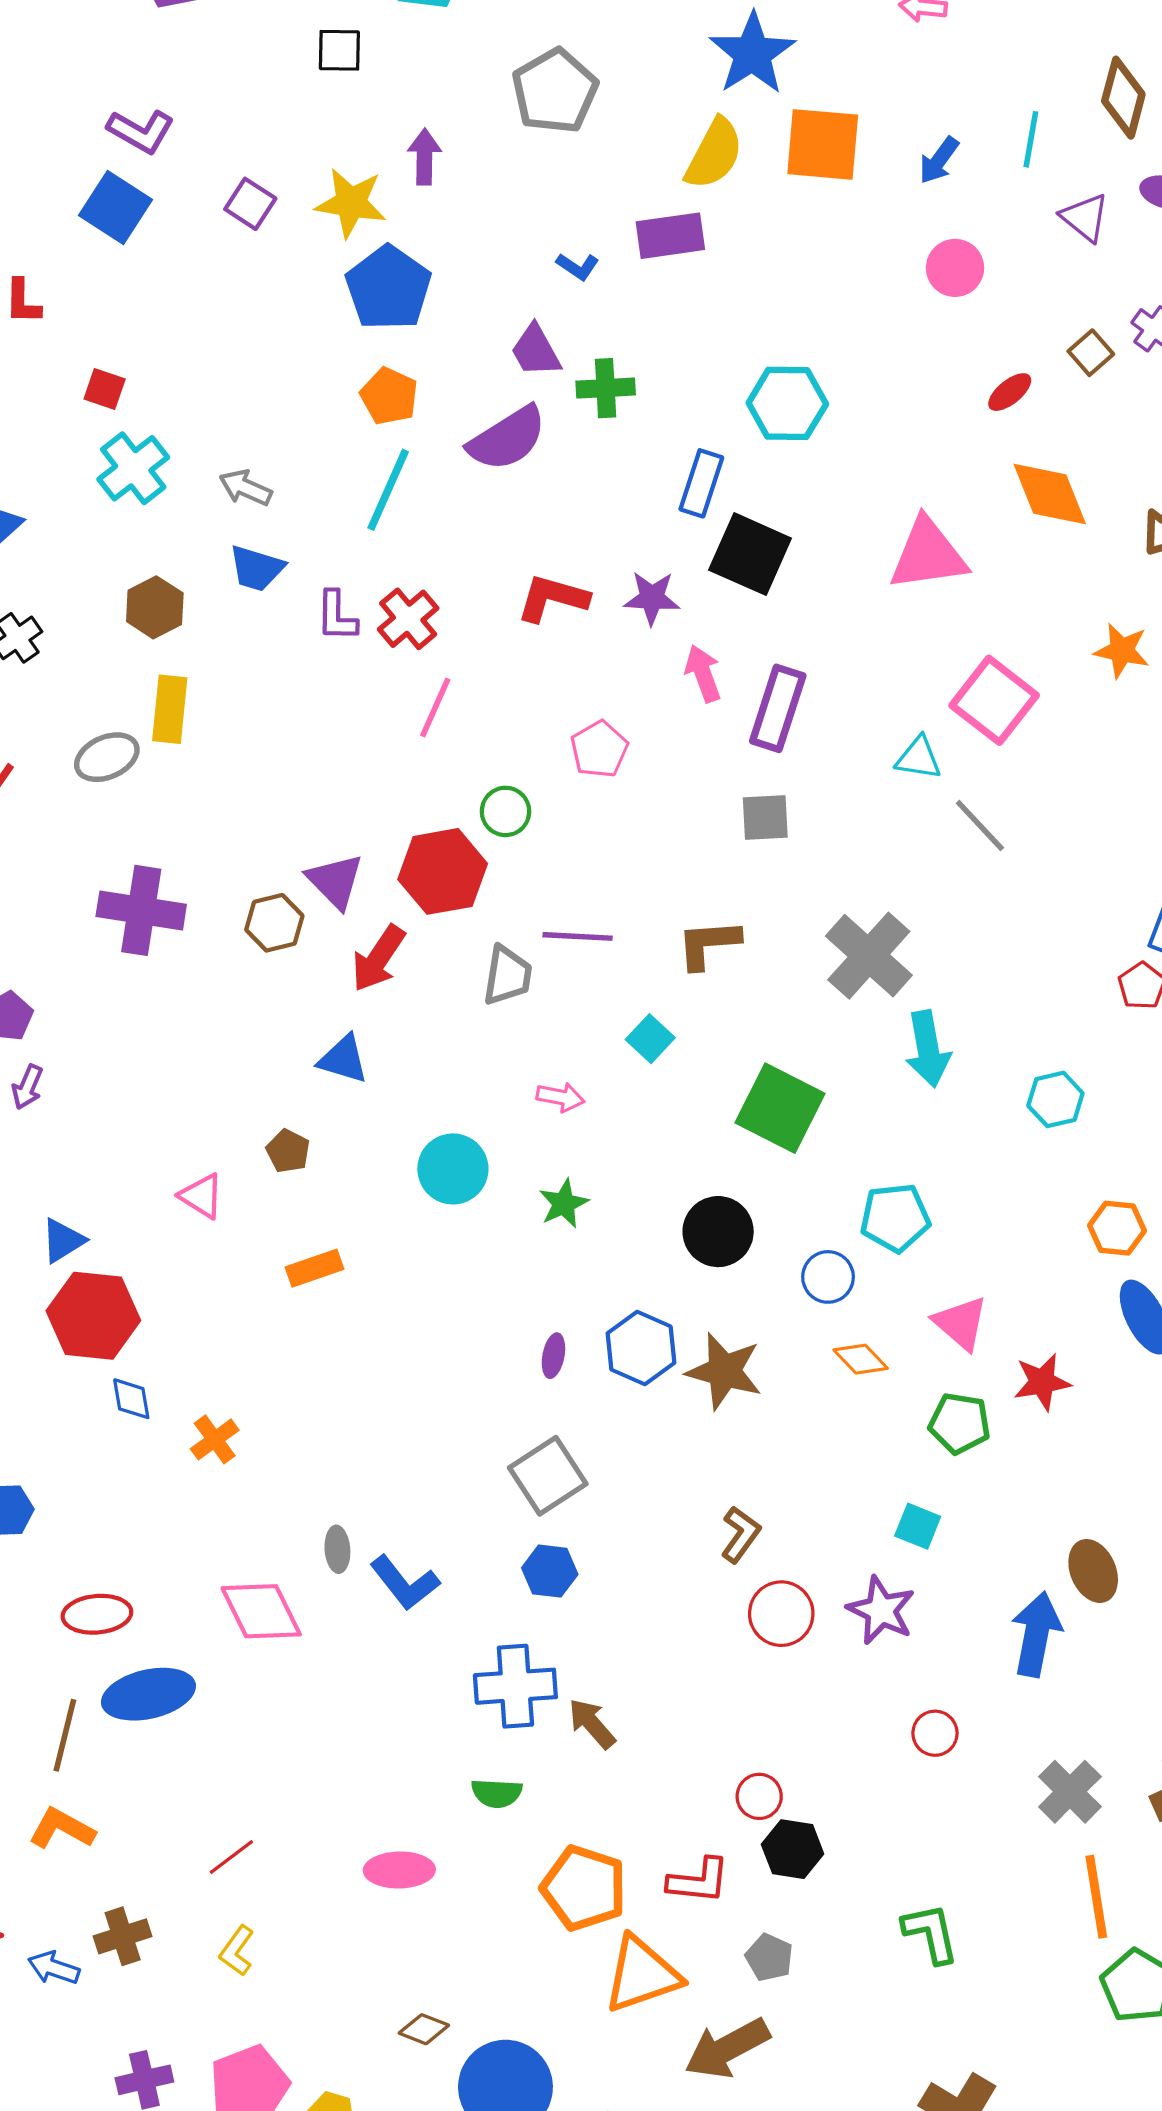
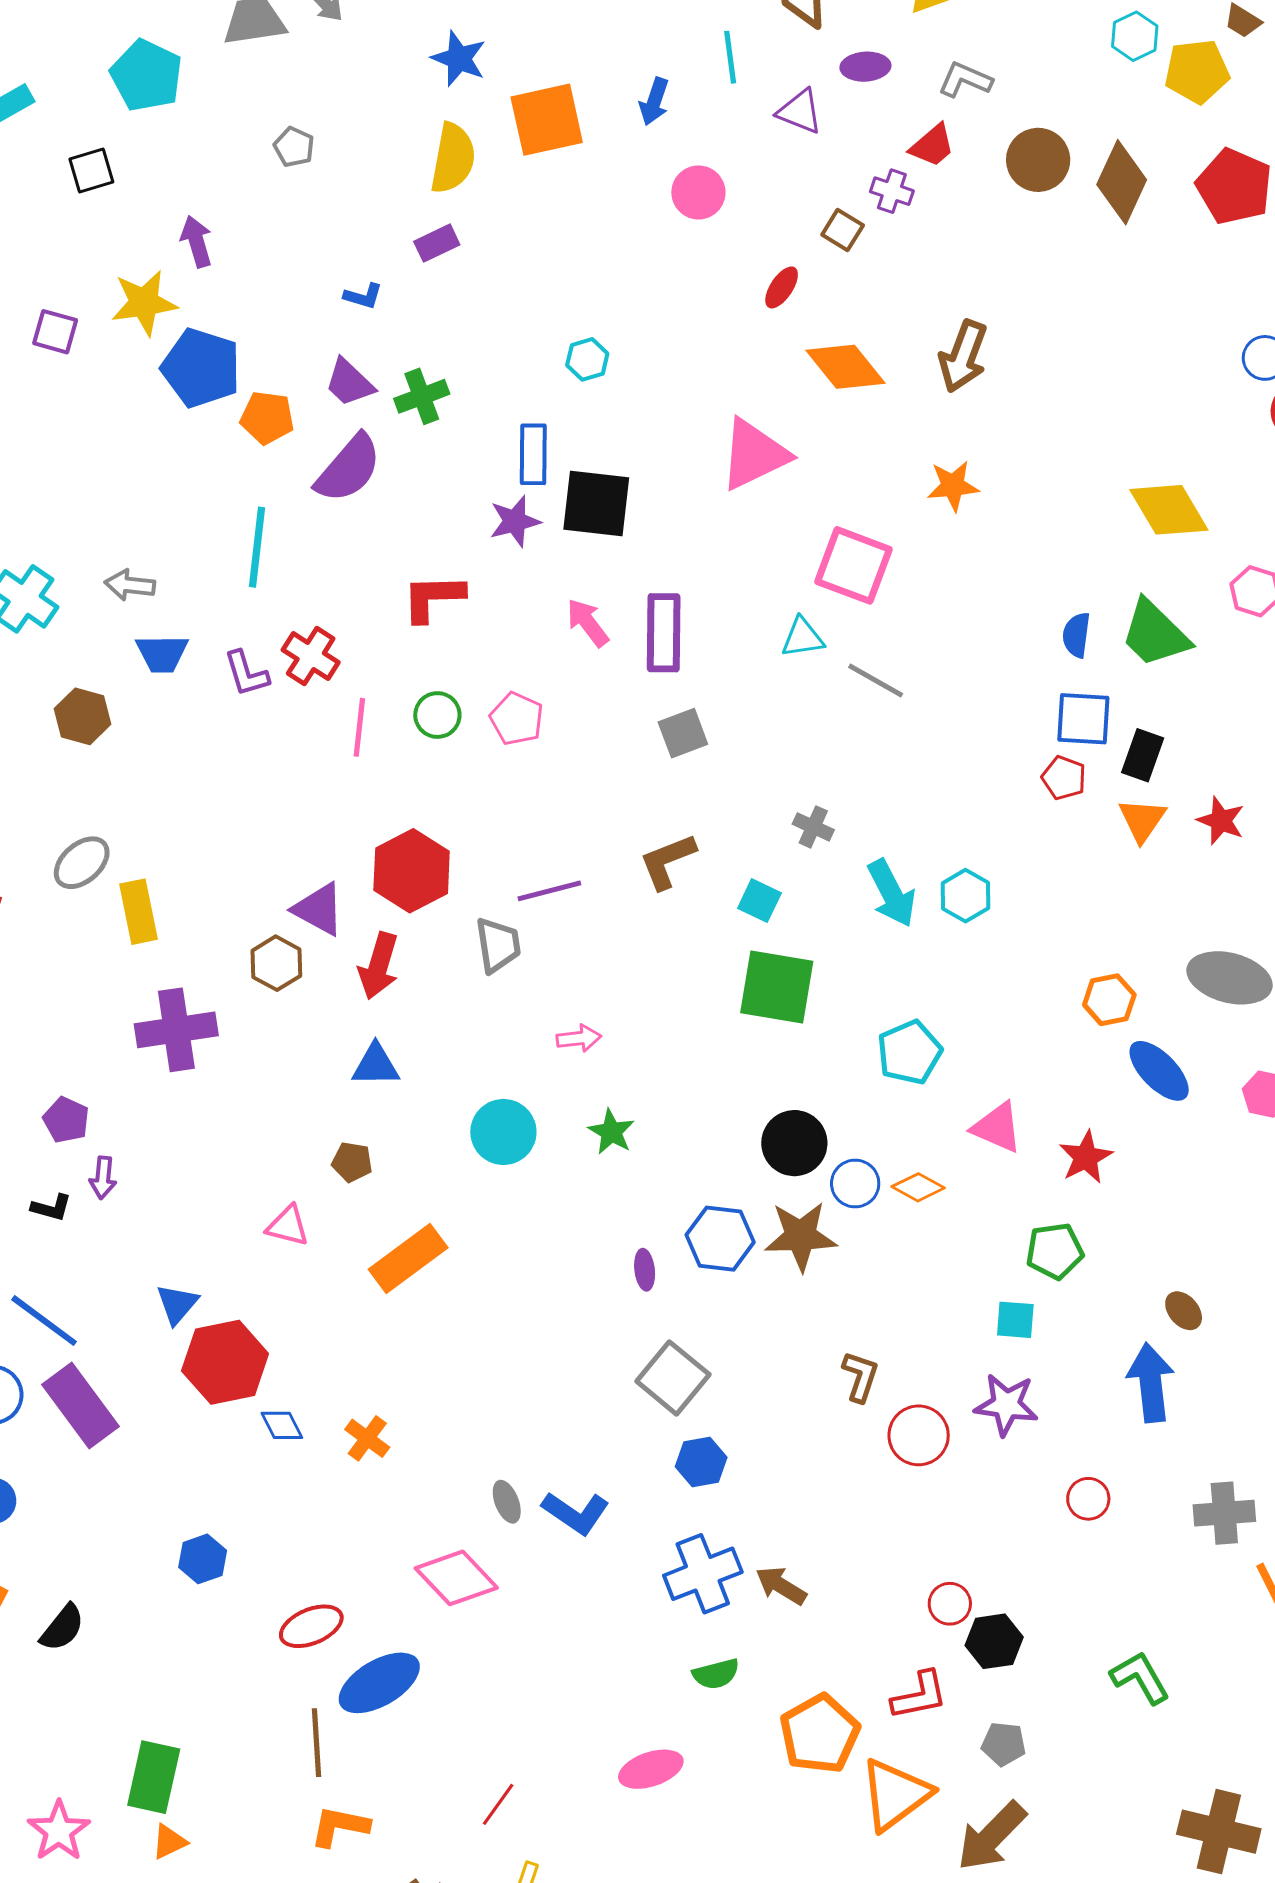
blue star: (752, 54) -> (459, 59), size x0.7
gray pentagon: (555, 91) -> (294, 147), size x0.5
purple rectangle: (670, 236) -> (437, 243), size x0.7
orange pentagon: (389, 396) -> (267, 418), moved
cyan hexagon: (787, 403) -> (587, 359), size x0.6
purple star: (652, 598) -> (515, 521), moved
yellow rectangle: (170, 709) -> (139, 912), moved
green circle: (505, 811) -> (437, 715), moved
purple cross: (141, 910) -> (176, 1030), moved
gray cross: (869, 956) -> (813, 827), size x0.5
cyan square: (650, 1039) -> (759, 901), moved
cyan hexagon: (1055, 1099) -> (966, 896), moved
black circle: (718, 1232) -> (794, 1143), moved
orange rectangle: (314, 1268) -> (408, 1258), size x1.5
blue circle: (828, 1277) -> (855, 1184), moved
green pentagon: (960, 1423) -> (1055, 1251), moved
brown ellipse: (1093, 1571) -> (1184, 1311), size x0.7
gray cross: (1070, 1792) -> (1224, 1513), turned -32
orange pentagon: (584, 1888) -> (820, 1734), turned -30

